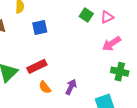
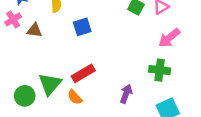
green cross: (120, 72) -> (160, 70), moved
orange semicircle: (45, 87) -> (75, 97), moved

